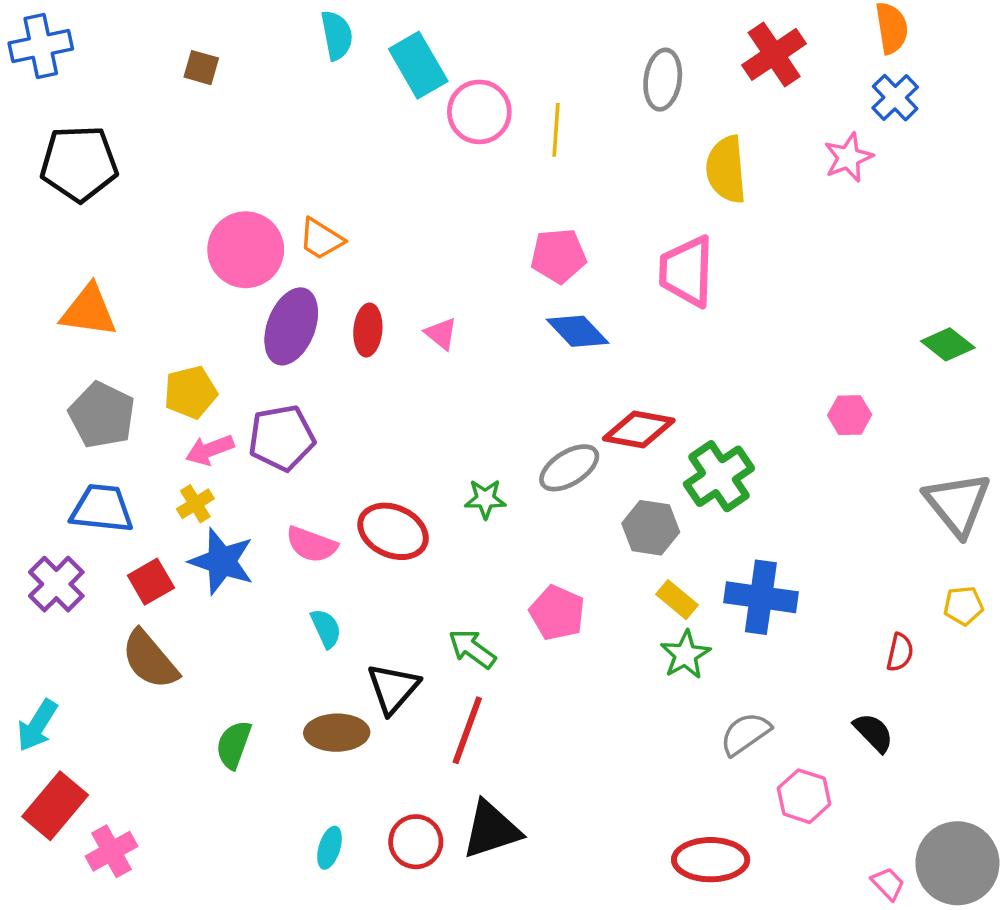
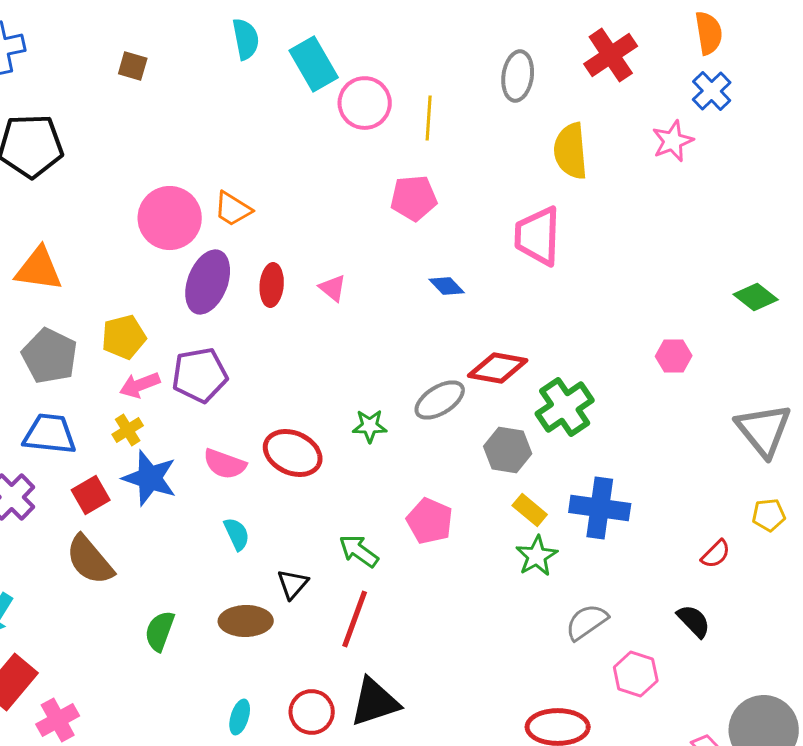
pink pentagon: (558, 256) -> (414, 198), moved
blue diamond: (578, 331) -> (447, 286), size x0.7
red semicircle: (900, 652) -> (716, 554), turned 32
black triangle: (393, 688) -> (293, 584), size x0.7

